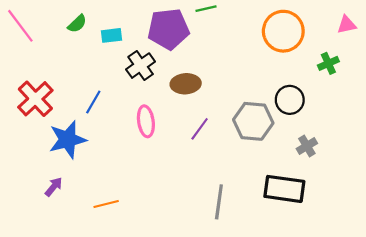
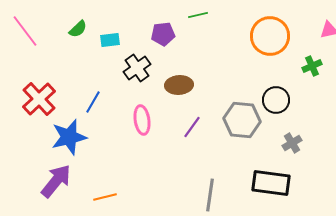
purple pentagon: (168, 29) -> (163, 34), size x0.6
purple arrow: (54, 187) -> (56, 181), size x1.8

